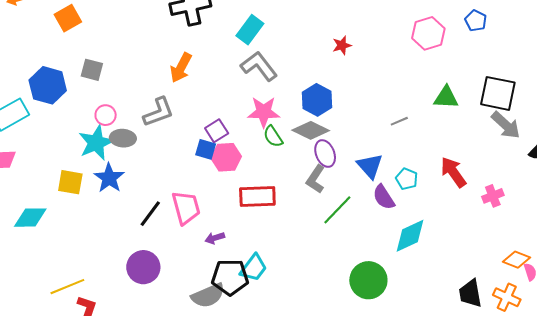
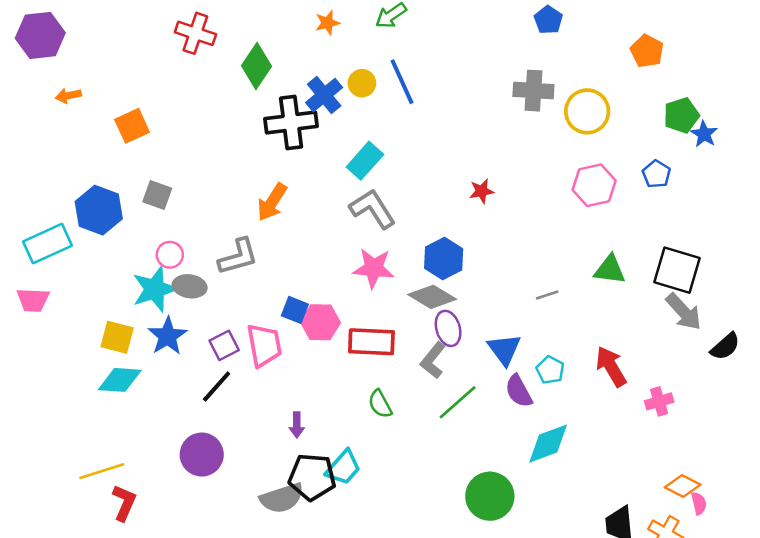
purple square: (217, 131) -> (224, 345), moved
green semicircle: (273, 136) -> (380, 404), moved
red rectangle: (257, 196) -> (371, 342), moved
pink trapezoid: (186, 208) -> (264, 345), moved
cyan diamond: (30, 218) -> (120, 380), moved
purple arrow: (215, 238) -> (297, 425), turned -78

